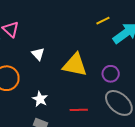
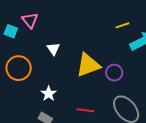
yellow triangle: (75, 65) -> (88, 65), turned -40
purple circle: (111, 74) -> (114, 73), moved

